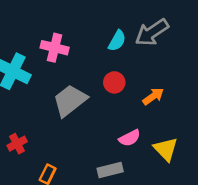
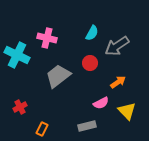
gray arrow: (152, 32) -> (117, 46), moved
orange arrow: (153, 96) -> (118, 82), moved

